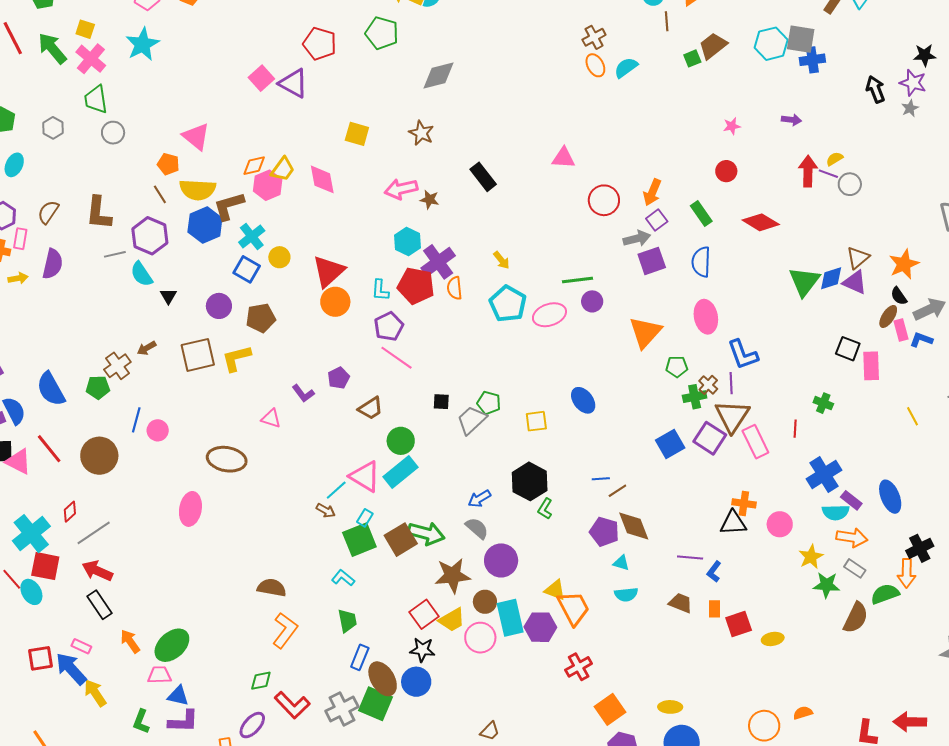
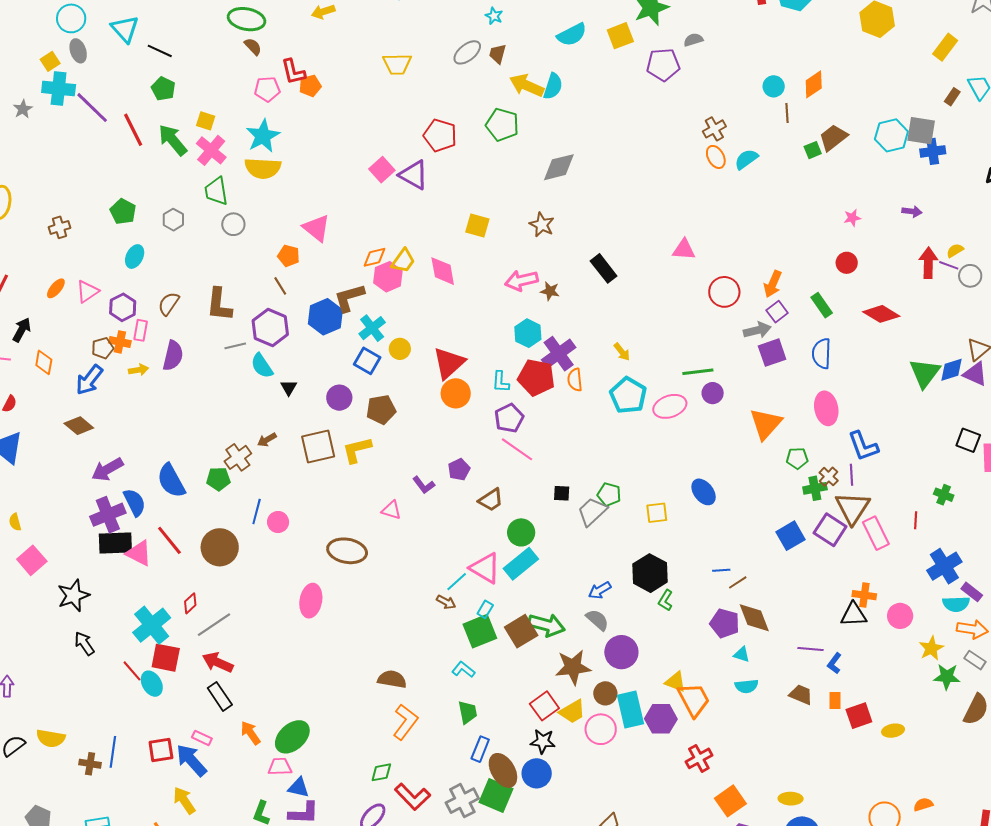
yellow semicircle: (198, 190) -> (263, 168), moved
yellow arrow: (95, 693) -> (184, 801), moved

